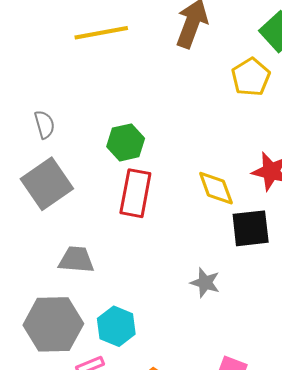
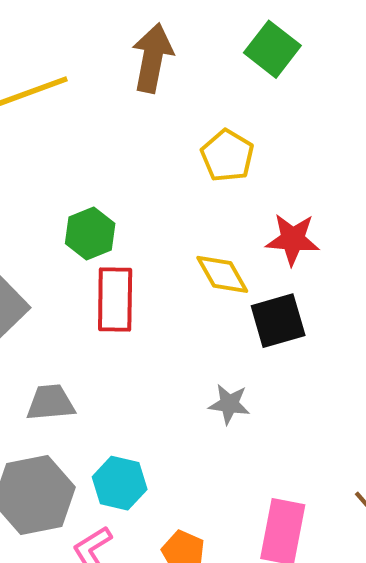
yellow pentagon: (251, 77) -> (227, 156), moved

